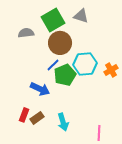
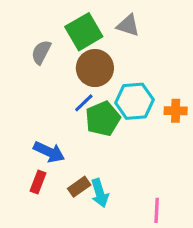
gray semicircle: (26, 33) -> (41, 52), turned -56
orange cross: (111, 70) -> (176, 111), turned 32
blue arrow: (40, 89) -> (49, 152), moved
brown rectangle: (37, 118) -> (79, 187), moved

